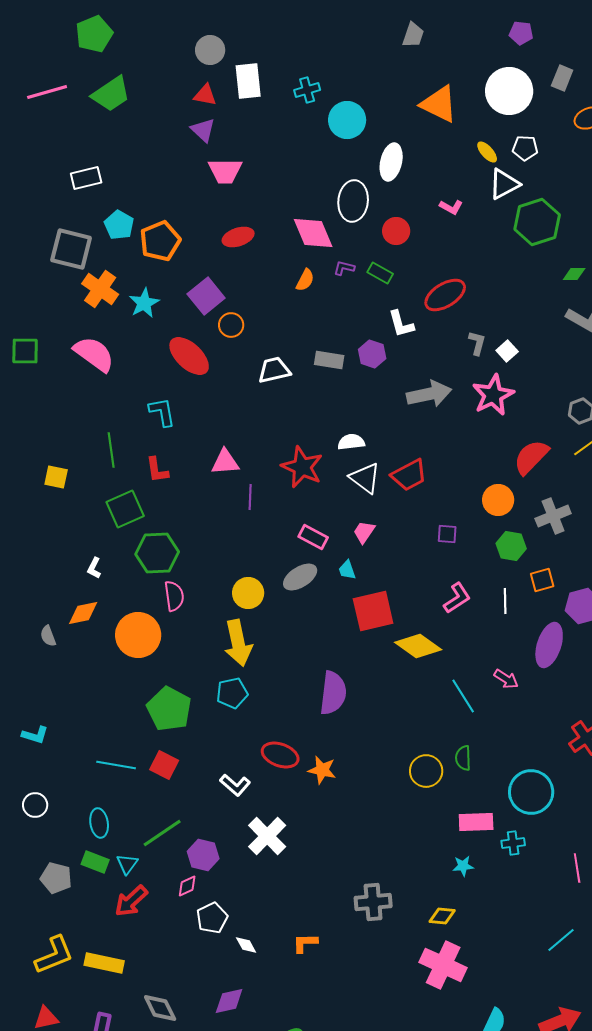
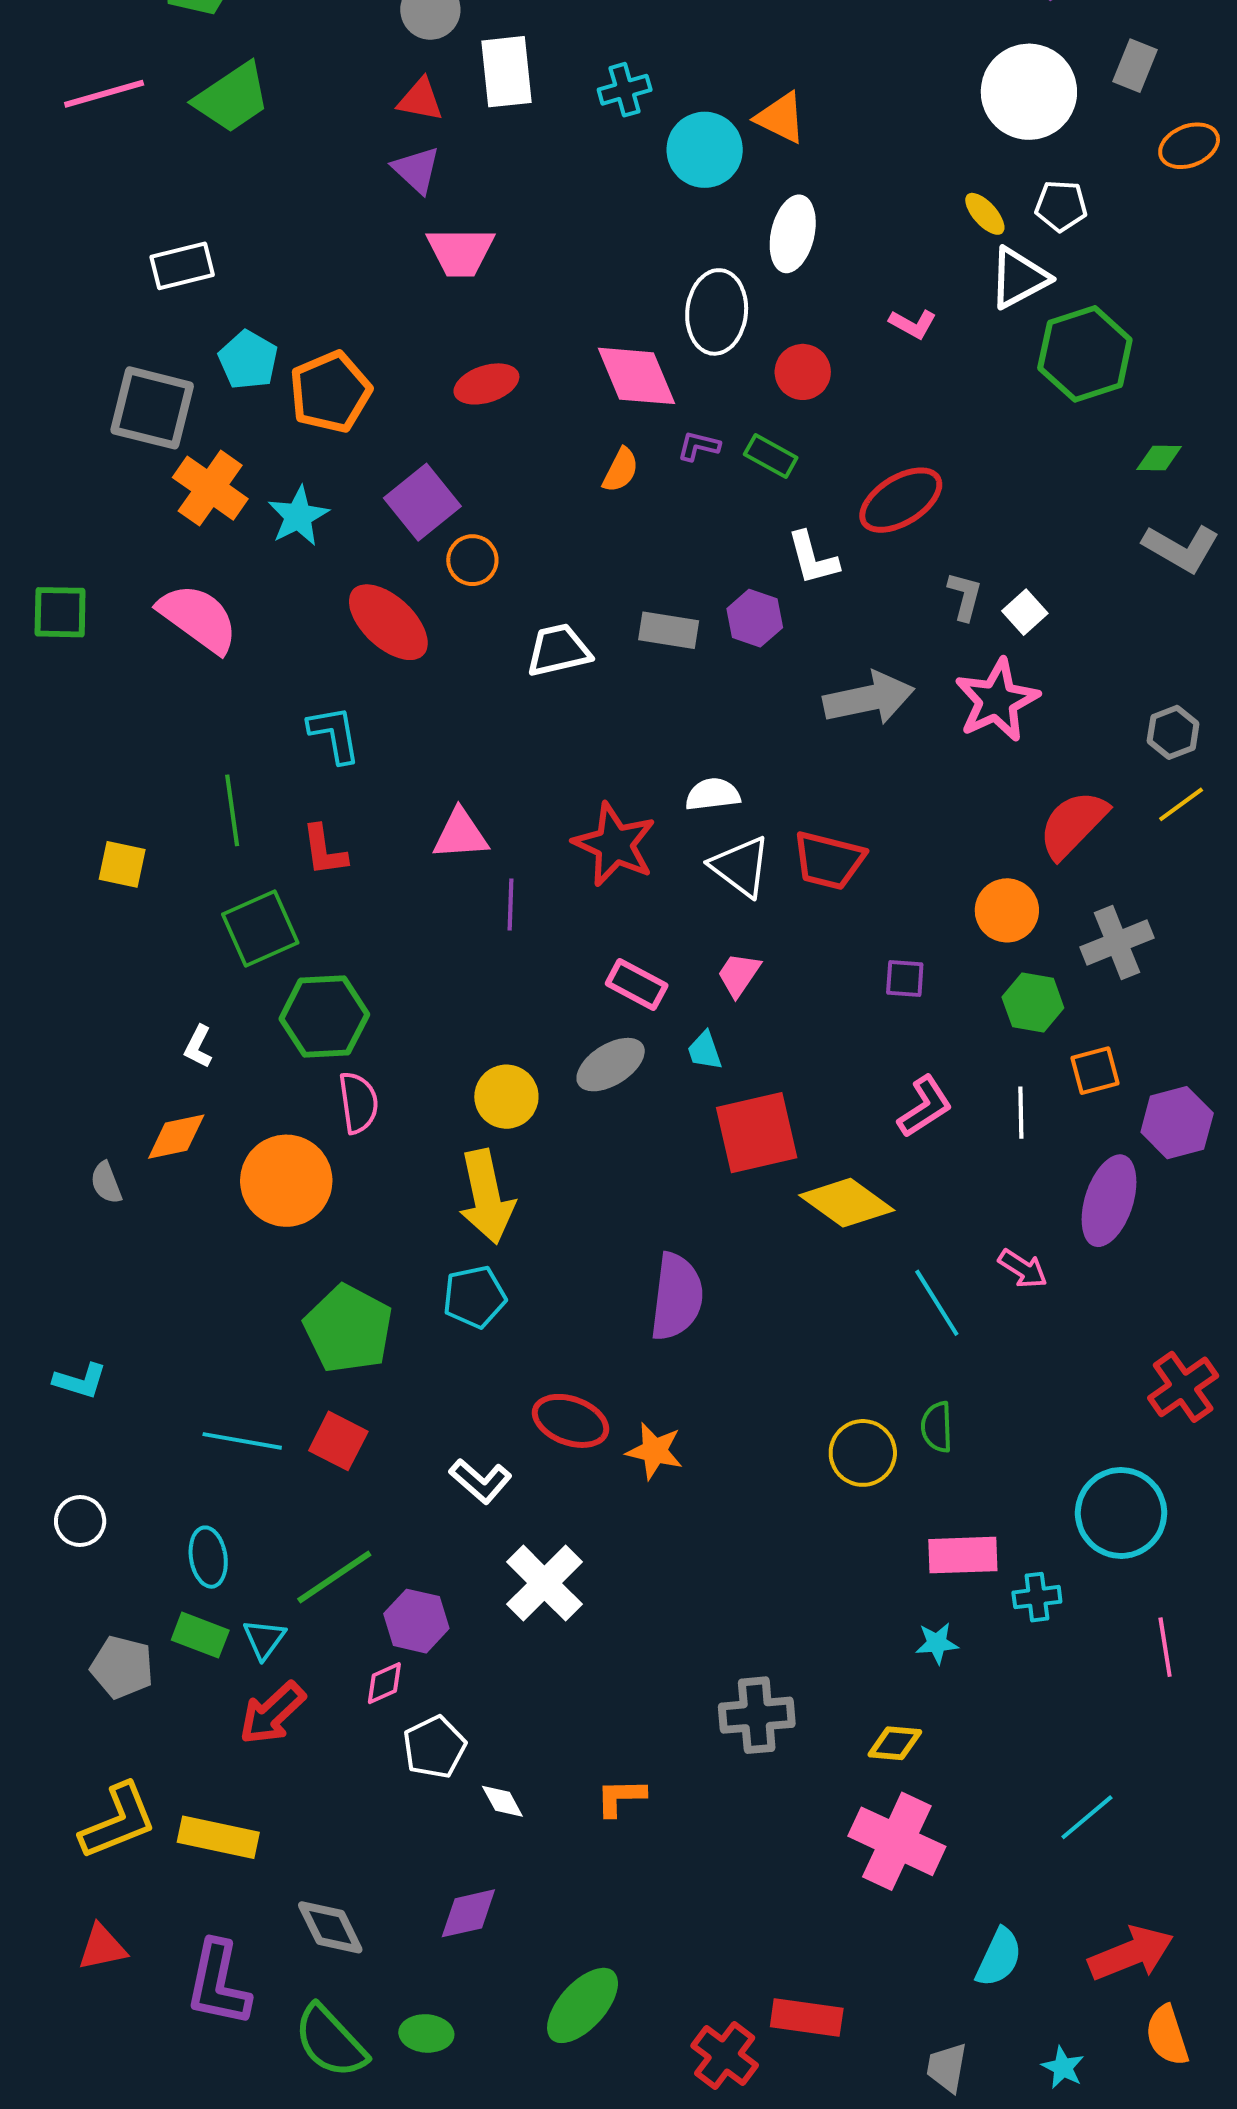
orange triangle: (439, 104) -> (781, 118), moved, size x0.7
red trapezoid: (409, 475) -> (829, 860), turned 42
cyan circle: (531, 792) -> (1121, 1513), moved
cyan line: (561, 940) -> (1087, 1817), moved

